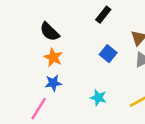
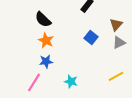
cyan star: (98, 98) -> (71, 81), moved

